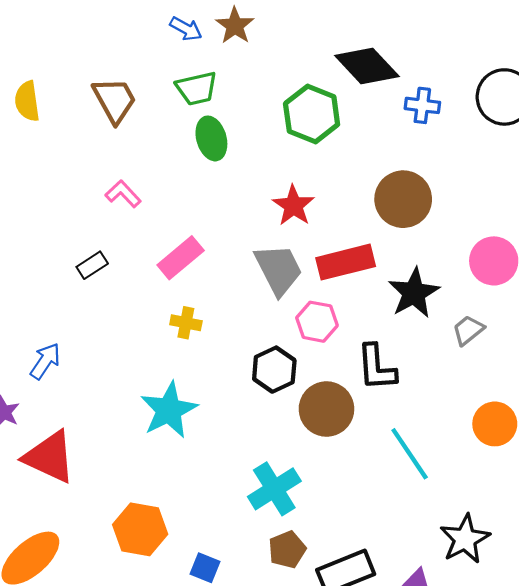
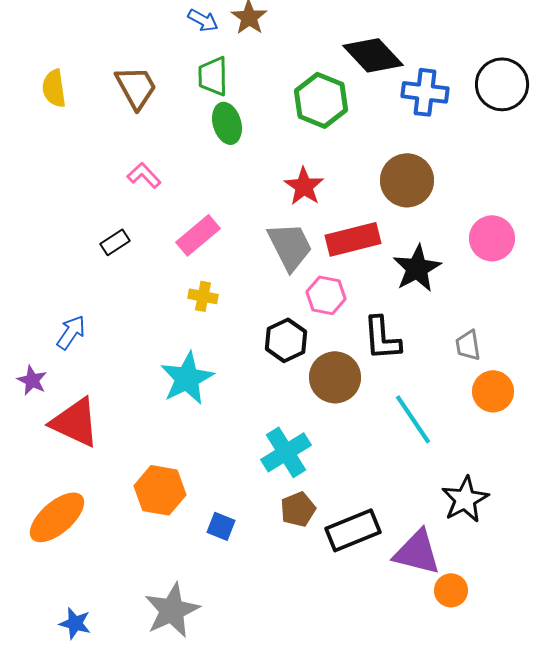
green trapezoid: (197, 88) -> (213, 76), turned 102
blue cross: (422, 105) -> (425, 92), size x1.4
gray trapezoid: (468, 330) -> (468, 345), moved, turned -60

